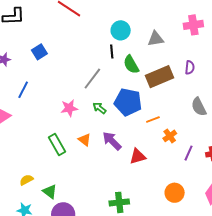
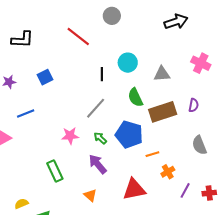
pink cross: (193, 25) -> (201, 63), turned 30
black line: (112, 51) -> (102, 74), moved
blue line: (23, 90) -> (26, 114), turned 36
orange triangle: (85, 140) -> (90, 195), moved
purple arrow: (112, 141) -> (98, 164), moved
red triangle: (138, 156) -> (134, 189), size x1.4

